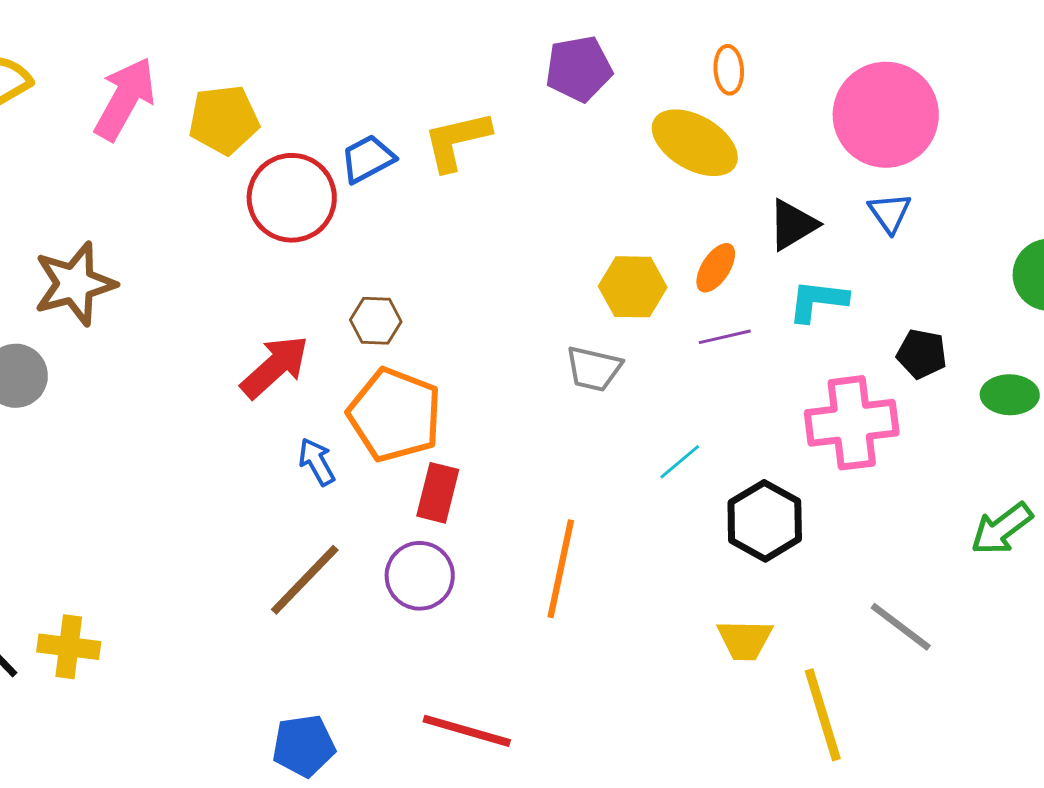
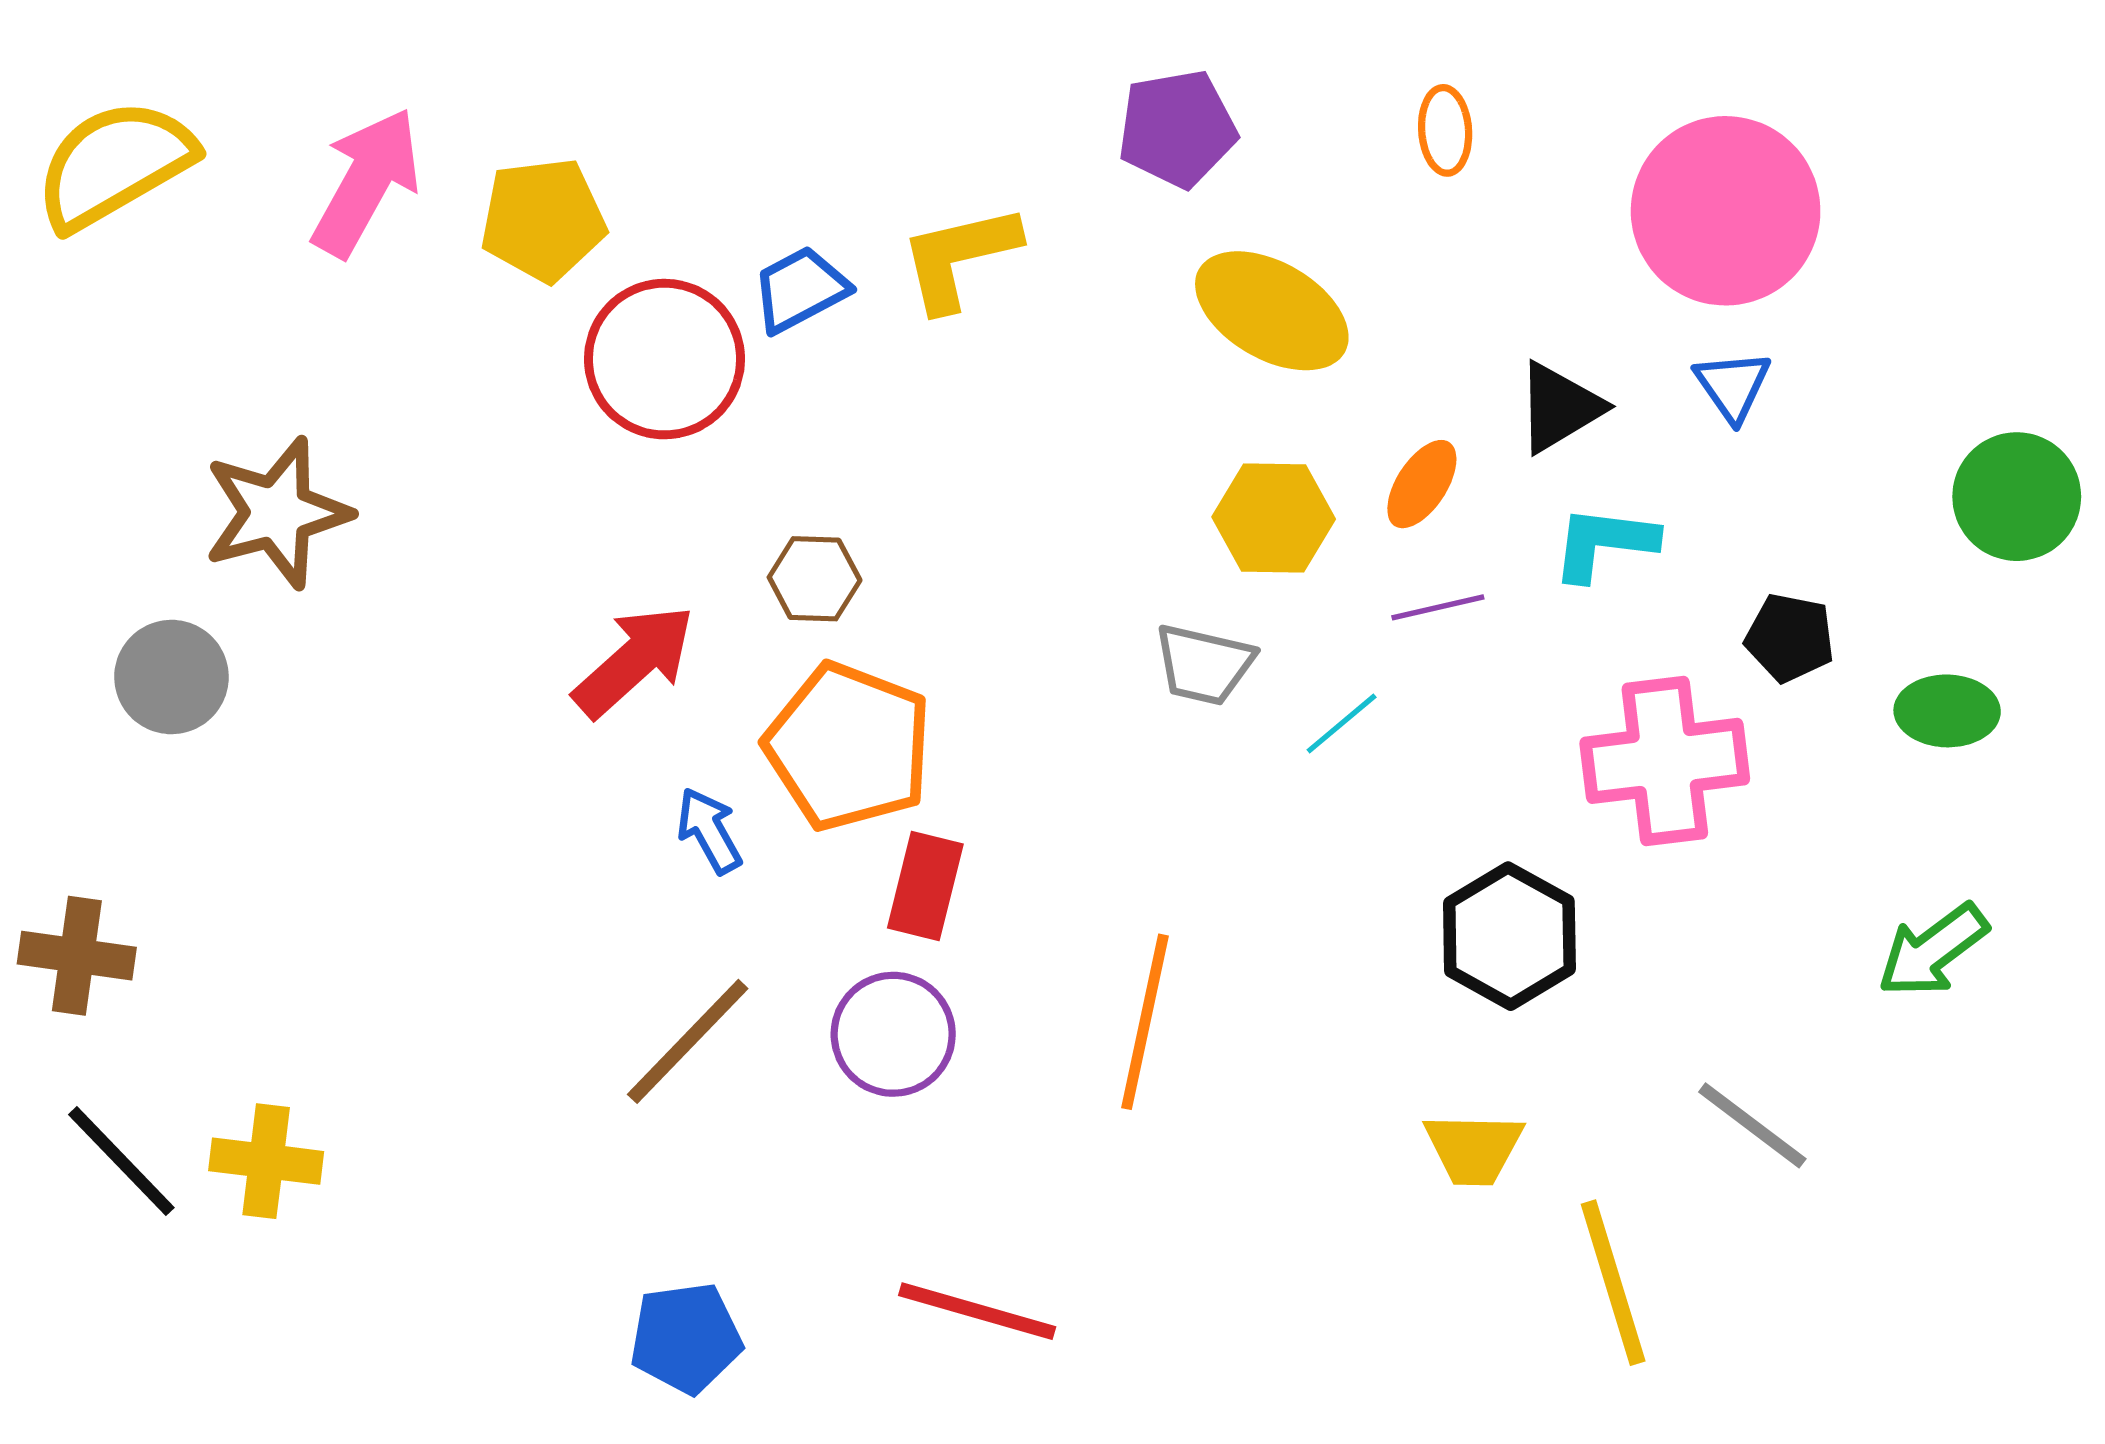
yellow ellipse: (695, 143) -> (1272, 311), moved
cyan line: (680, 462) -> (1342, 723), moved

